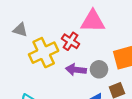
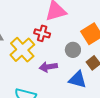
purple arrow: (76, 70) -> (48, 67), moved

